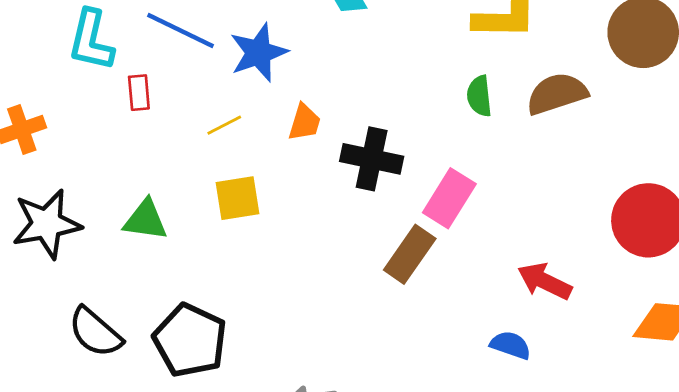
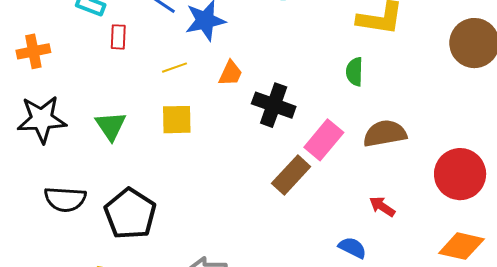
brown semicircle: (557, 94) -> (385, 133), moved
green triangle: (145, 220) -> (111, 126), turned 40
red arrow: (545, 281) -> (382, 207), size x0.7
black semicircle: (95, 332) -> (65, 199), turned -45

